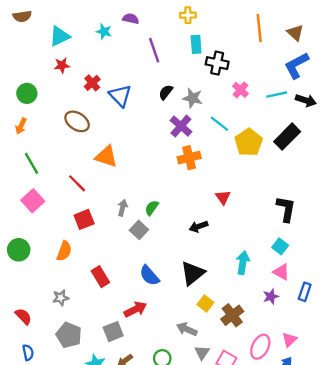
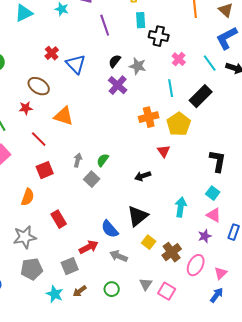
red star: (62, 65) -> (26, 108), moved
cyan line: (277, 95) -> (210, 63), turned 66
cyan line: (219, 124) -> (171, 88), moved, turned 42
purple cross: (181, 126) -> (118, 85), moved
black rectangle: (287, 137) -> (201, 96), moved
yellow pentagon: (249, 142) -> (179, 124), moved
orange cross: (189, 158) -> (149, 117), moved
blue semicircle: (149, 275) -> (110, 229), moved
gray star: (61, 298) -> (25, 237), size x1.6
gray arrow: (187, 329) -> (119, 256), moved
gray pentagon: (69, 335) -> (32, 269), turned -30
pink ellipse: (260, 347) -> (196, 265), moved

